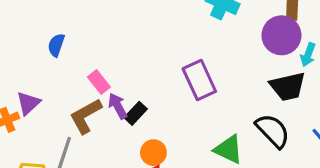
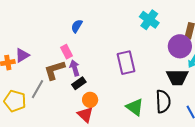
blue semicircle: (56, 45) -> (77, 26), moved
black rectangle: (136, 113) -> (79, 83), moved
black semicircle: (273, 131) -> (163, 102), turned 30

